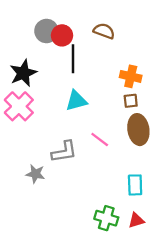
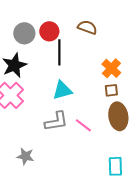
gray circle: (46, 31) -> (24, 33), moved
orange cross: (131, 76) -> (111, 68), turned 30
gray L-shape: (64, 152) -> (56, 121), moved

